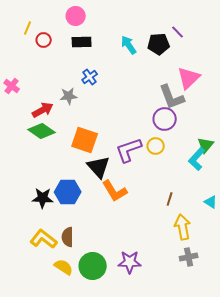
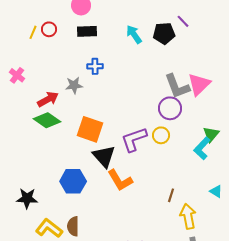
yellow line: (28, 28) -> (33, 32), moved
blue cross: (90, 77) -> (95, 66), turned 35
pink triangle: (189, 78) -> (199, 84), moved
black star: (43, 198) -> (27, 198), moved
brown line: (170, 199) -> (171, 195), moved

